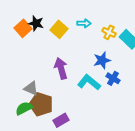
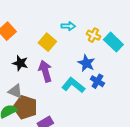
black star: (36, 23) -> (20, 63), moved
yellow square: (59, 29) -> (47, 42), moved
blue star: (102, 60) -> (86, 63), turned -30

